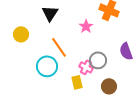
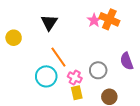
pink star: (86, 26) -> (94, 20), moved
yellow circle: (21, 34) -> (14, 38), moved
pink cross: (86, 67) -> (75, 77), moved

